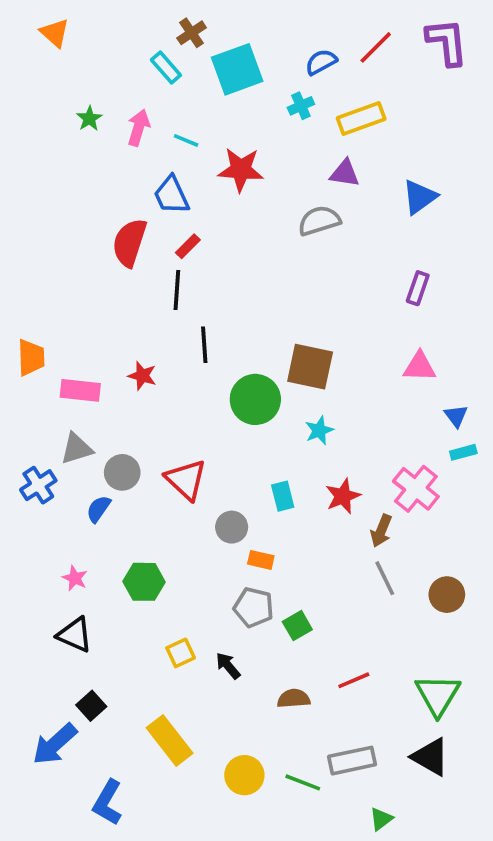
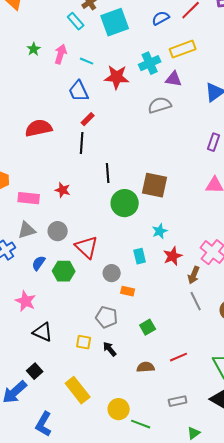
cyan cross: (301, 106) -> (150, 63), moved, size x1.5
red semicircle: (129, 243) -> (39, 128), moved, turned 60
black line: (204, 345) -> (108, 173), moved
cyan star: (319, 430) -> (160, 231), moved
gray circle: (122, 472) -> (58, 231), moved
pink star: (75, 578) -> (26, 301), size x1.5
green hexagon: (144, 582) -> (64, 271), moved
gray pentagon: (254, 607) -> (107, 317), moved
black triangle: (75, 635) -> (43, 332), moved
yellow square: (181, 653) -> (84, 342), turned 35
gray rectangle: (352, 761) -> (178, 401), size x0.7
green line: (303, 782) -> (141, 424), moved

